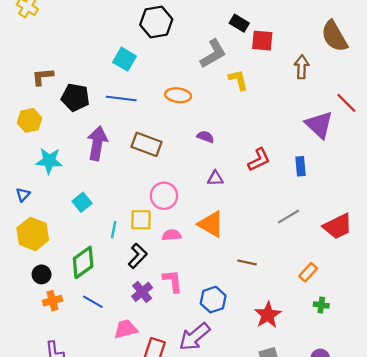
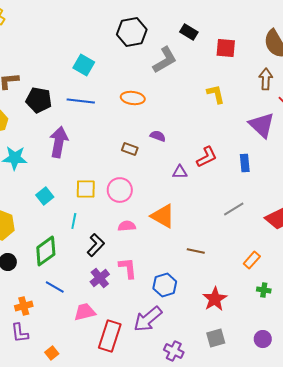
black hexagon: (156, 22) -> (132, 32), moved
red square: (262, 41) -> (226, 48), moved
brown arrow: (302, 67) -> (266, 79), moved
yellow L-shape: (238, 80) -> (216, 94), moved
brown rectangle: (146, 144) -> (130, 149), moved, size x0.6
purple triangle: (215, 178) -> (180, 172), moved
yellow square: (141, 220) -> (86, 189), moved
orange cross: (52, 301) -> (24, 306), moved

